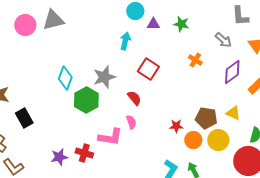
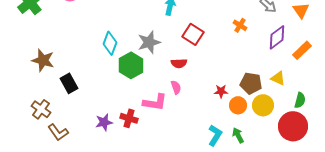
red semicircle: (134, 98) -> (179, 63), turned 126

